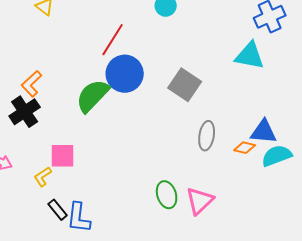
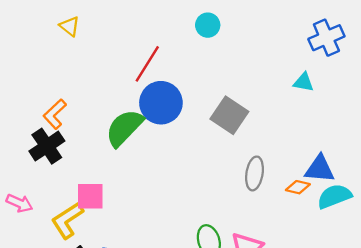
cyan triangle: (250, 56) -> (304, 82), size x0.6
yellow L-shape: (43, 177) -> (67, 220), size x1.6

